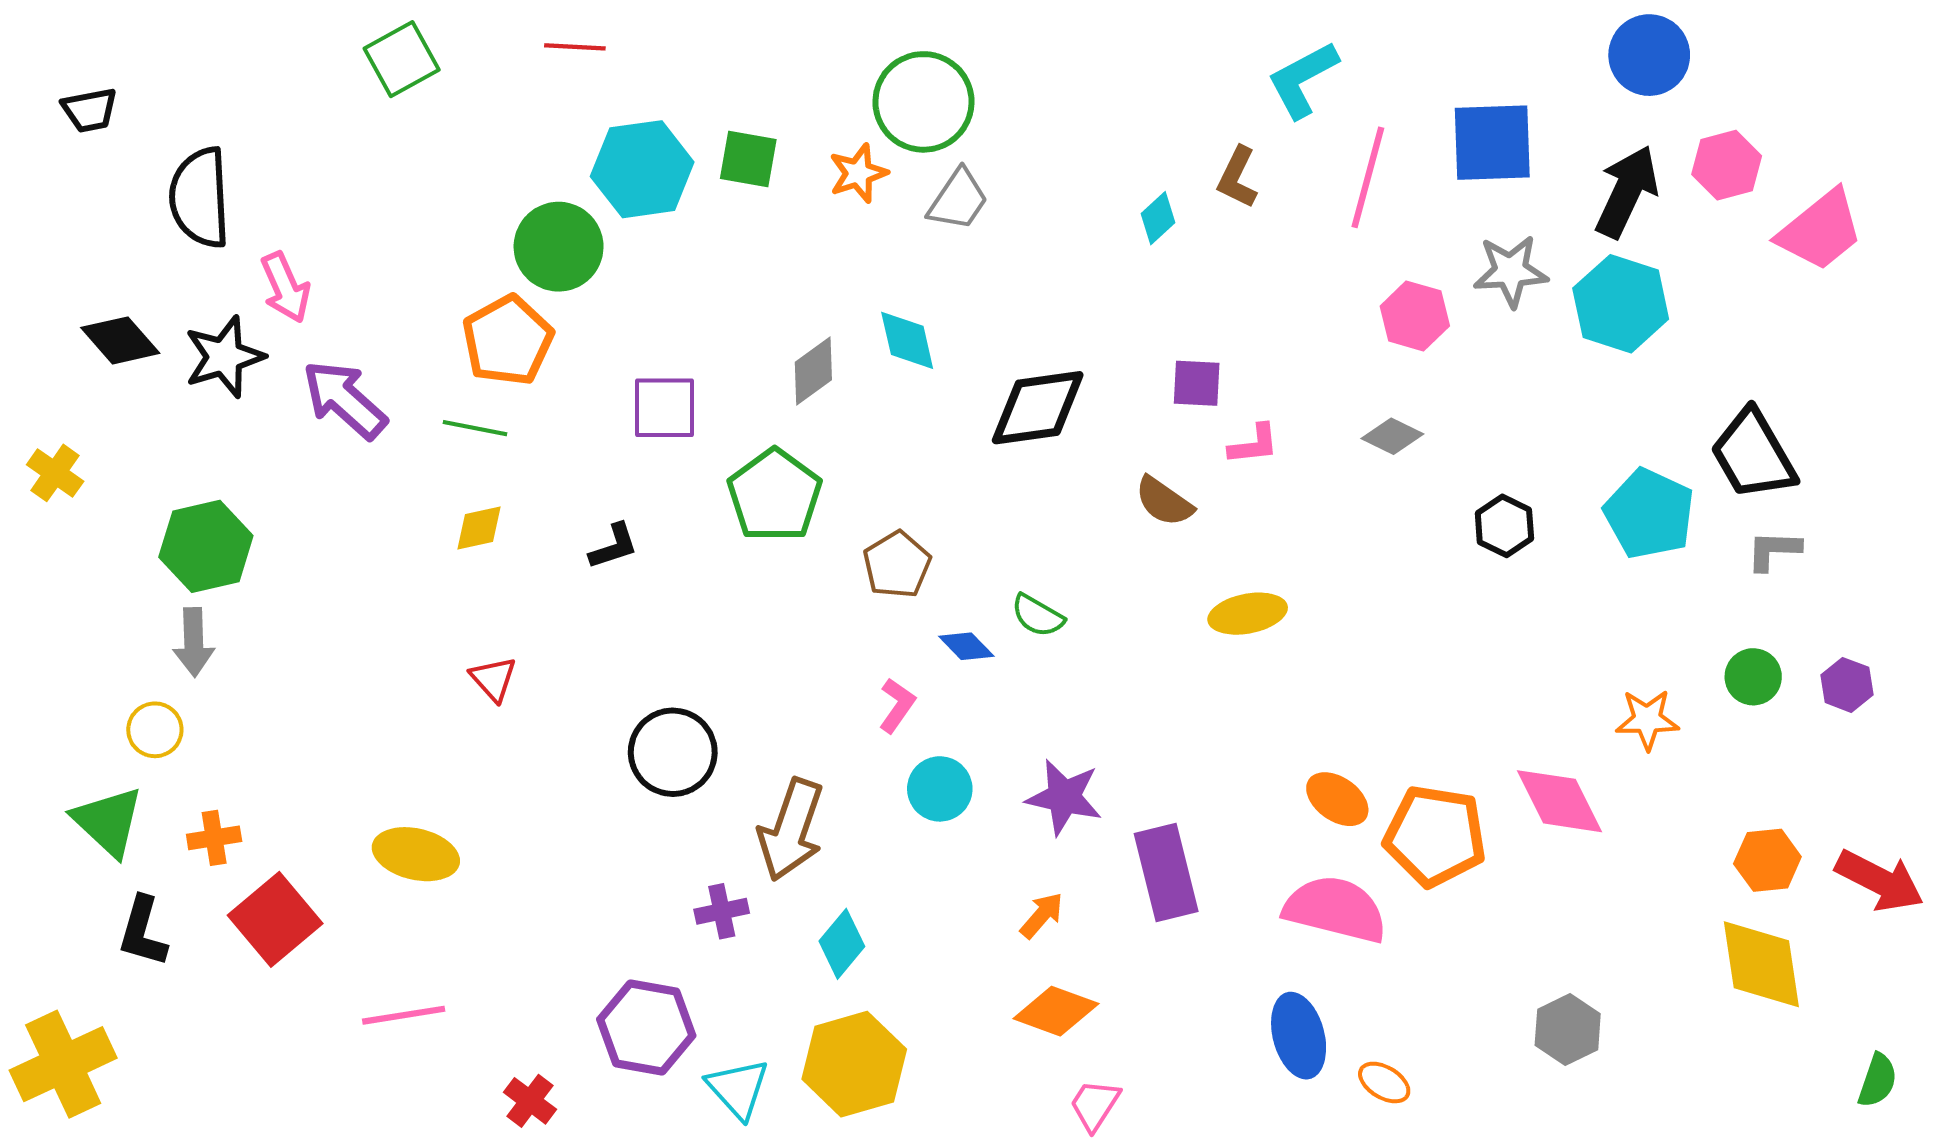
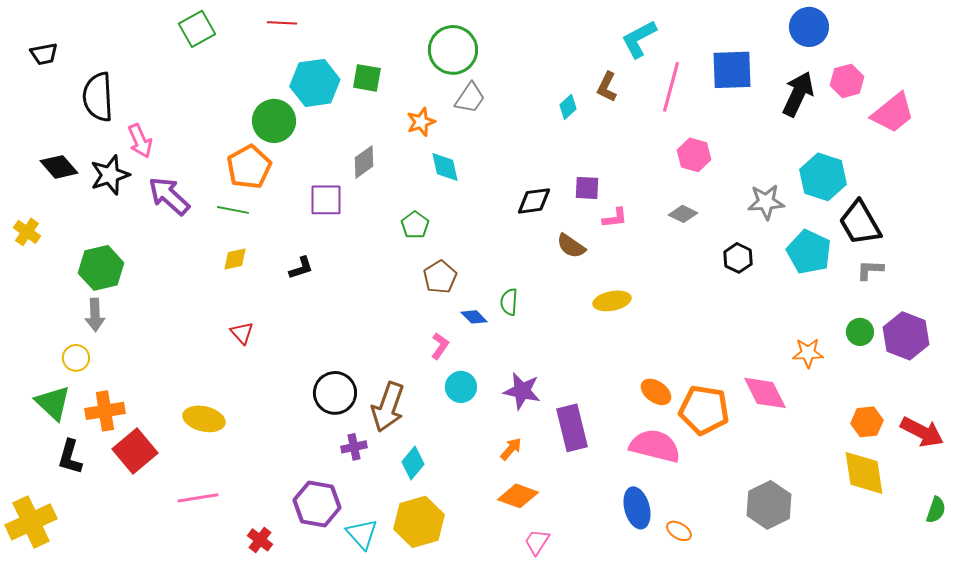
orange star: (858, 173) -> (421, 122), moved
gray star: (1511, 271) -> (766, 202), moved
cyan hexagon: (1621, 304) -> (823, 177), moved
gray diamond: (813, 371) -> (364, 162), moved
black diamond: (1038, 408) -> (534, 201), moved, size x0.7
green pentagon: (775, 495) -> (415, 225), moved, size x0.6
green semicircle: (1038, 616) -> (509, 302), turned 64
purple hexagon: (1847, 685) -> (906, 336), size x1.8
black circle: (673, 752) -> (335, 393), moved
orange cross: (214, 838) -> (105, 411), size x1.5
gray hexagon: (1568, 1029) -> (769, 505), size x1.4
green semicircle: (1878, 1080) -> (936, 510), moved

